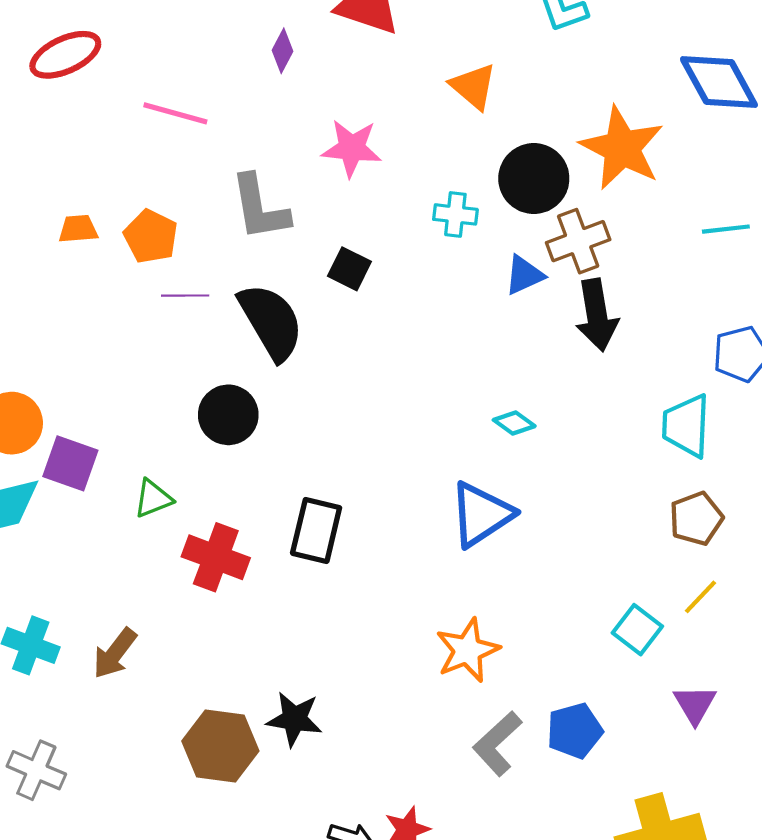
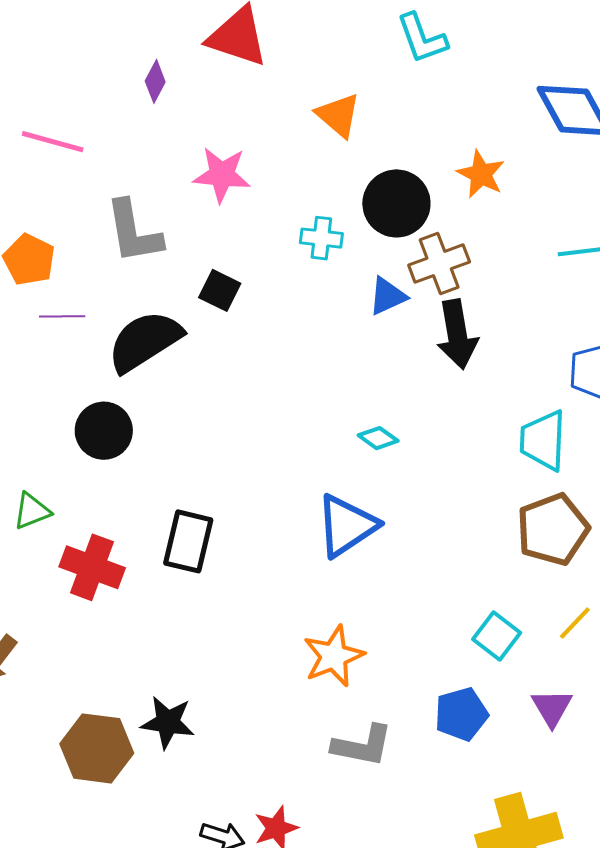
orange star: (622, 148) -> (481, 174), size x0.6
black semicircle: (271, 322) -> (145, 341), turned -92
brown pentagon: (696, 518) -> (553, 529), size x1.4
yellow line: (701, 597) -> (575, 623), moved
blue pentagon: (575, 731) -> (461, 714), moved
gray L-shape: (497, 744) -> (362, 746), turned -126

